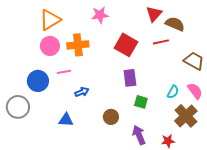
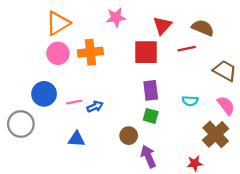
red triangle: (154, 14) -> (162, 25), moved
red square: (126, 45) -> (146, 52), turned -30
pink line: (64, 72) -> (74, 102), moved
cyan semicircle: (173, 92) -> (190, 101), moved, turned 64
green square: (141, 102) -> (151, 116), moved
purple arrow: (139, 135) -> (148, 156), moved

